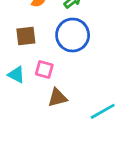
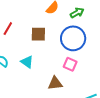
pink square: (44, 69) -> (70, 64), moved

